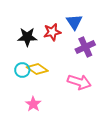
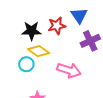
yellow diamond: (37, 69) -> (39, 51), moved
pink arrow: (79, 82) -> (69, 70), moved

